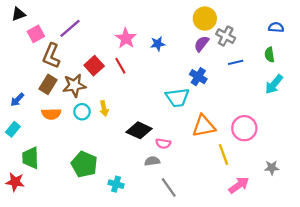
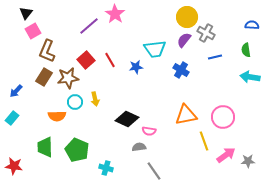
black triangle: (18, 14) -> (26, 13), moved, turned -32
purple line: (70, 28) -> (89, 26), moved
pink star: (126, 38) -> (115, 14), moved
blue star: (158, 44) -> (136, 67), moved
cyan arrow: (274, 84) -> (250, 77), turned 60
cyan trapezoid: (177, 97) -> (155, 49), moved
orange semicircle: (51, 114) -> (57, 116), moved
green trapezoid: (30, 158) -> (45, 147), moved
gray star: (272, 168) -> (248, 161), moved
pink arrow: (239, 185) -> (226, 155), moved

